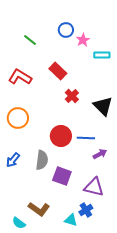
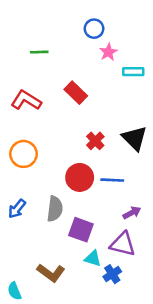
blue circle: (66, 30) -> (94, 29), moved
green line: (30, 40) -> (39, 52), turned -40
red cross: (72, 96) -> (95, 141), moved
purple arrow: (100, 154) -> (132, 213), moved
cyan triangle: (71, 220) -> (93, 258), moved
cyan semicircle: (19, 223) -> (14, 291), moved, turned 32

